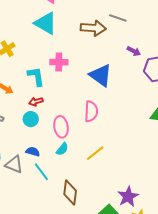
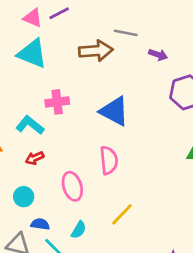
purple arrow: (134, 51) -> (158, 55), moved
cyan L-shape: (36, 76) -> (30, 125), turned -35
cyan circle: (31, 119) -> (24, 197), moved
cyan semicircle: (62, 149) -> (79, 230), moved

